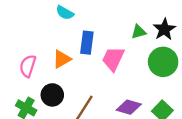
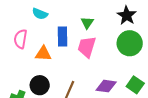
green triangle: (139, 32) -> (87, 23), moved, turned -32
orange triangle: (62, 59) -> (43, 54), turned 42
pink semicircle: (28, 66) -> (21, 39), moved

